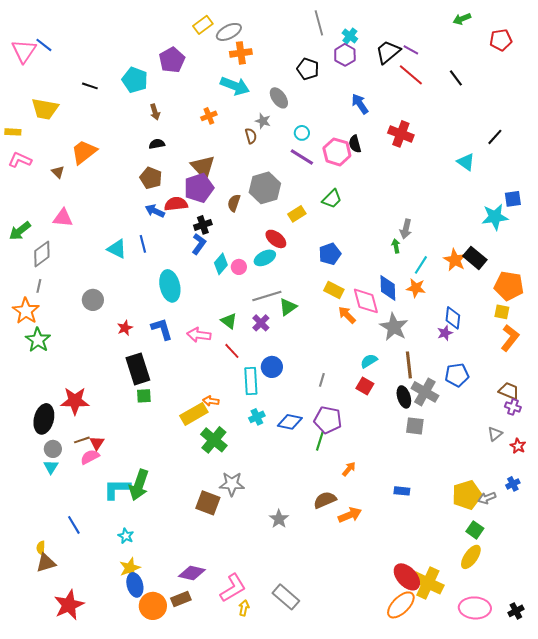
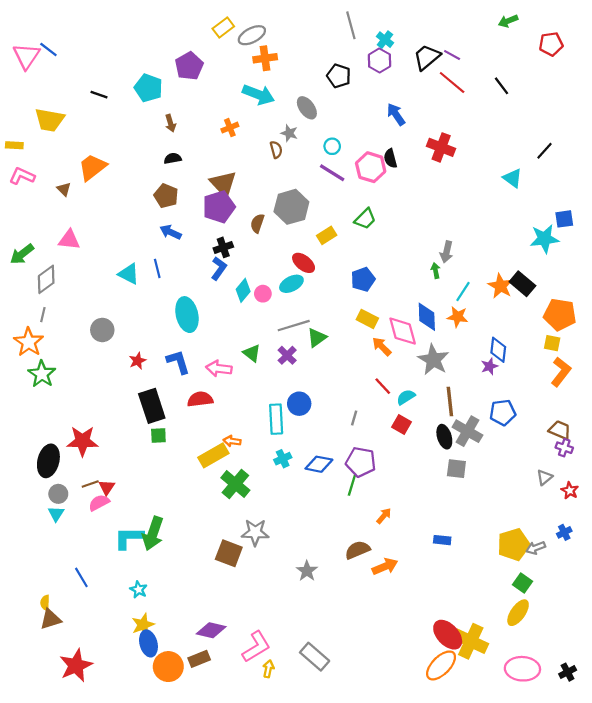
red semicircle: (176, 204) -> (200, 399), moved
red line: (232, 351) -> (383, 386), moved

